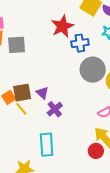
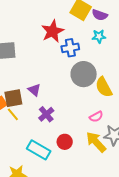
purple triangle: (42, 93) -> (34, 90), moved
cyan rectangle: (47, 145) -> (39, 150), turned -55
red circle: (96, 151) -> (65, 142), moved

